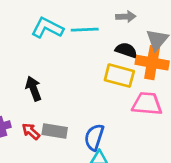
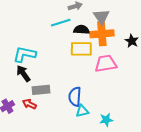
cyan L-shape: (47, 28) -> (25, 54), moved
cyan line: (85, 30) -> (61, 23), moved
gray rectangle: (55, 131) -> (41, 90), moved

